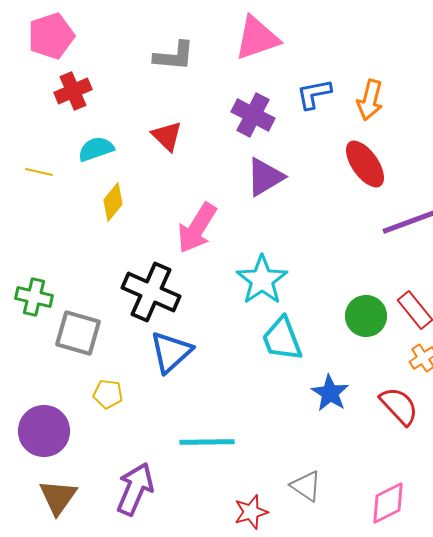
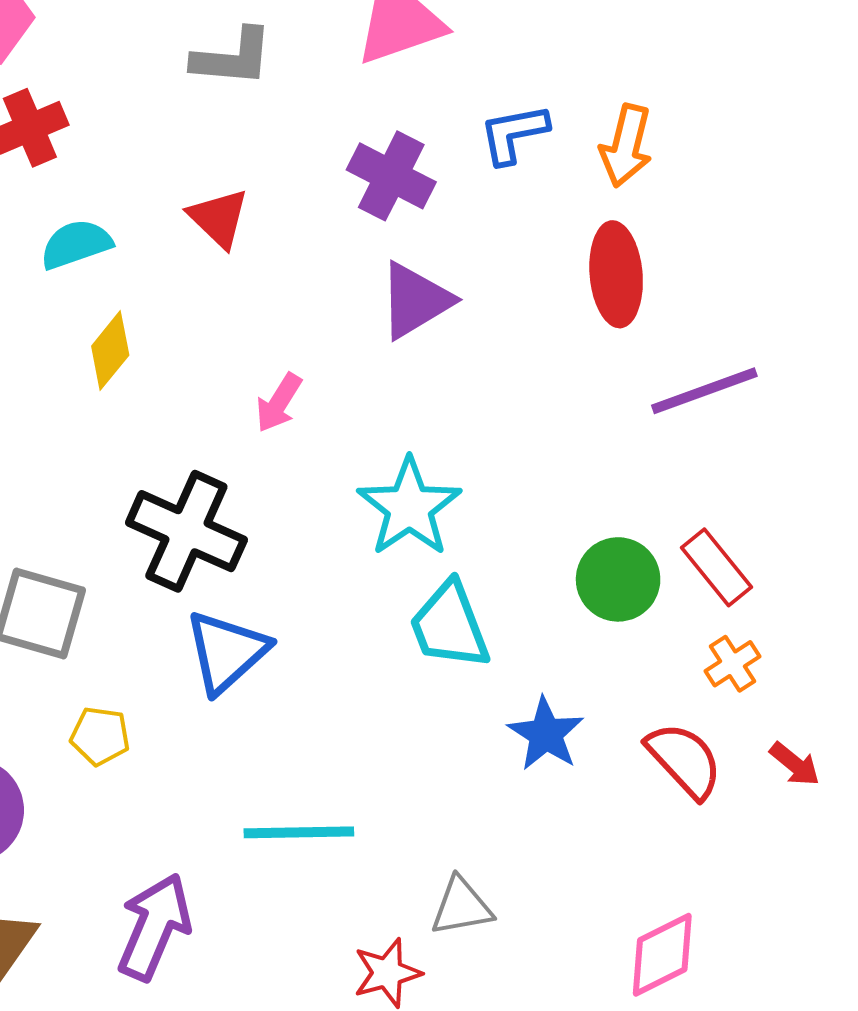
red ellipse: (365, 164) -> (616, 274), turned 30
pink arrow: (197, 228) -> (279, 403), size x0.6
gray triangle: (306, 486) -> (461, 907), moved, turned -44

